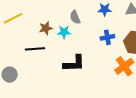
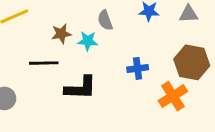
blue cross: (107, 37) -> (138, 68), moved
black L-shape: (74, 63) -> (81, 88), moved

